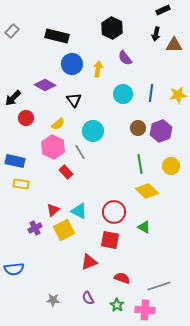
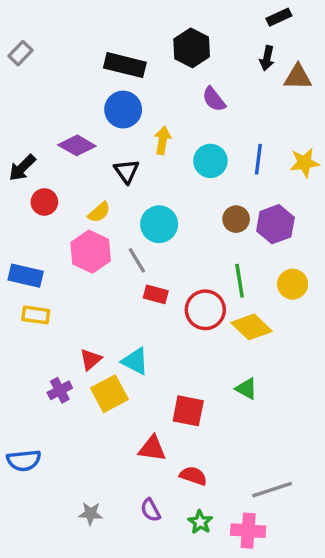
black rectangle: (57, 36) -> (125, 65), moved
yellow arrow: (98, 69) -> (162, 140), moved
red rectangle: (66, 172) -> (156, 294), moved, turned -32
red circle: (114, 212) -> (205, 310), moved
red triangle: (89, 262) -> (152, 448), turned 30
red semicircle: (122, 278) -> (193, 476), moved

